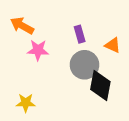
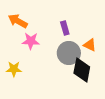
orange triangle: (113, 45) -> (90, 45), moved
yellow star: (26, 103) -> (14, 69), moved

